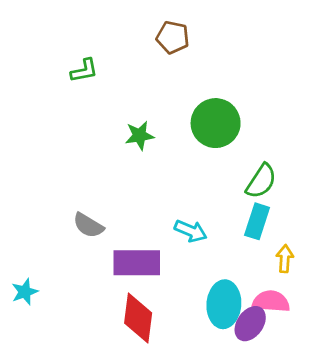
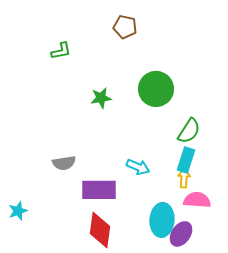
gray semicircle: (88, 225) -> (64, 163), turned -40
yellow arrow: (285, 259) -> (184, 178), moved
pink semicircle: (271, 301) -> (197, 200), moved

